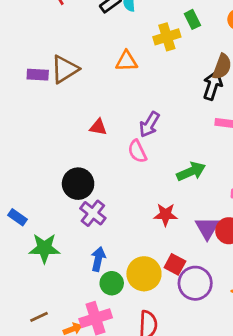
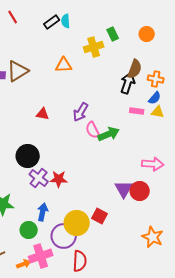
pink semicircle: (137, 151) -> (93, 130), moved
green arrow: (191, 172) -> (109, 134), moved
red star: (166, 215) -> (59, 179), moved
green circle: (112, 283) -> (29, 230), moved
purple circle: (195, 283) -> (64, 236), moved

